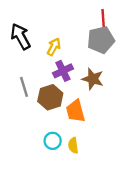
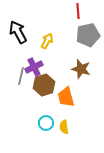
red line: (103, 18) -> (78, 11), moved
purple cross: (63, 71) -> (34, 67), moved
gray line: (24, 87) -> (21, 76), turned 30

